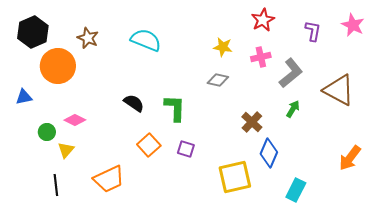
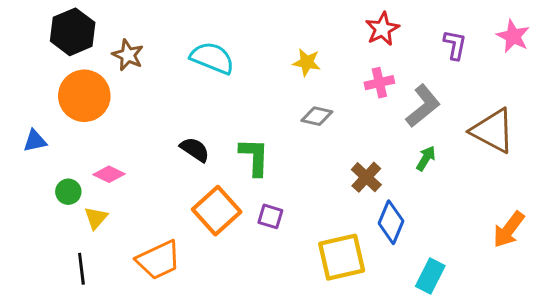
black hexagon: (33, 32) -> (73, 32), moved
yellow star: (223, 47) -> (307, 62), moved
orange square: (149, 145) -> (217, 211), size x1.4

